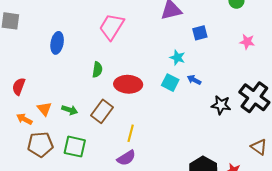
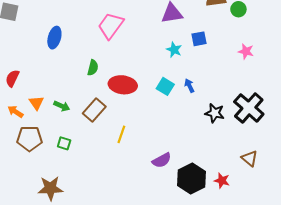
cyan star: (177, 58) -> (174, 50), moved
blue arrow: (194, 80) -> (189, 86), turned 32
green square: (75, 147) -> (64, 143), size x0.6
purple semicircle: (126, 158) -> (162, 160), moved

